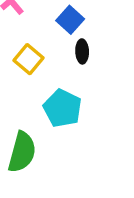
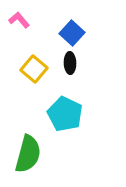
black ellipse: (82, 51) -> (70, 63), moved

